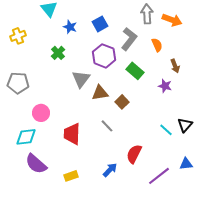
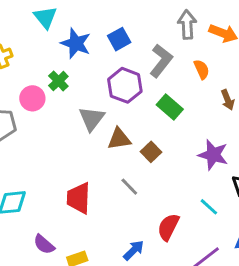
blue star: (70, 27) -> (76, 43), size x1.5
purple star: (165, 86) -> (213, 155), moved, size x1.5
pink circle: (41, 113) -> (32, 98), moved
cyan line: (166, 130) -> (209, 207), moved
purple semicircle: (36, 164) -> (44, 244), moved, size x0.7

